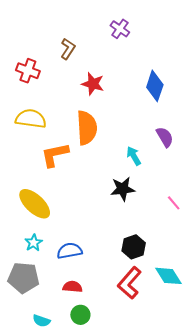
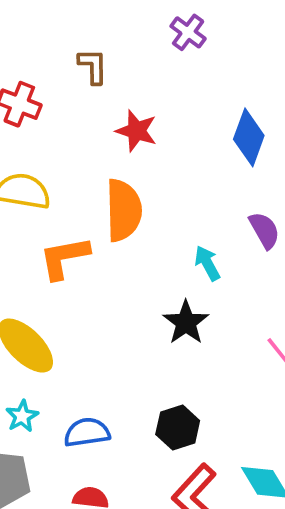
brown L-shape: (68, 49) -> (93, 66), turned -35
black star: (123, 189) -> (186, 323), turned -30
black hexagon: (134, 247) -> (178, 427), moved

